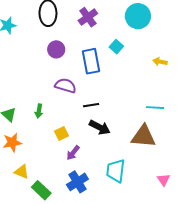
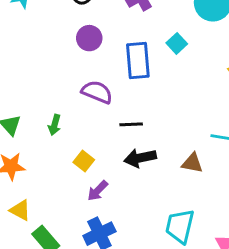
black arrow: (100, 127) -> (140, 158), turned 135
yellow square: (61, 134) -> (84, 161), turned -32
brown triangle: (143, 136) -> (192, 163), moved, size x0.6
cyan trapezoid: (116, 171) -> (180, 226), moved

